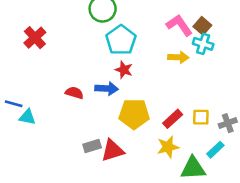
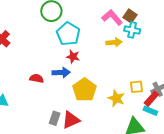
yellow pentagon: (134, 114) -> (85, 90), turned -30
red rectangle: (173, 119) -> (151, 99), moved
gray rectangle: (92, 146) -> (55, 118), turned -48
yellow star: (168, 147) -> (116, 98), moved, turned -30
cyan rectangle: (215, 150) -> (150, 111), turned 72

